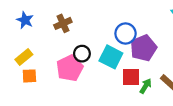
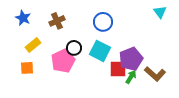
blue circle: (126, 34) -> (103, 22), moved
purple pentagon: (143, 48) -> (131, 59), moved
yellow rectangle: (24, 57) -> (33, 45), moved

